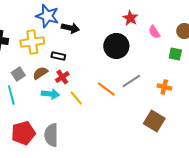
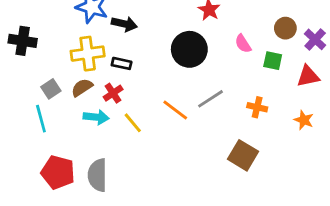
pink semicircle: (154, 32) -> (243, 44), moved
yellow cross: (32, 42) -> (88, 54), moved
black rectangle: (58, 56) -> (122, 63), moved
red pentagon: (23, 133) -> (58, 172), turned 30

